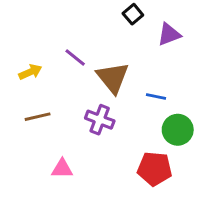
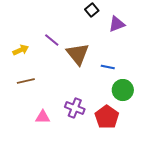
purple cross: (100, 120) -> (75, 108), moved
red pentagon: (155, 169) -> (107, 117), turned 30

